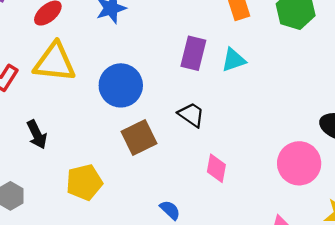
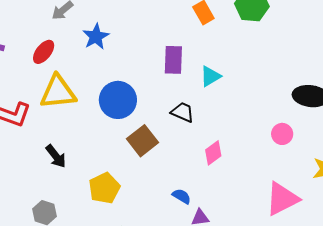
cyan triangle: (234, 60) -> (210, 76), moved
pink circle: (299, 163) -> (282, 134), size x0.6
pink diamond: (216, 168) -> (213, 153), turned 55

